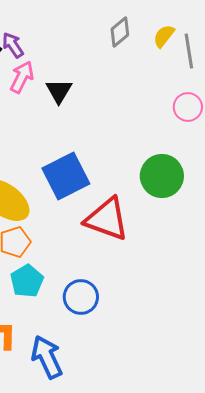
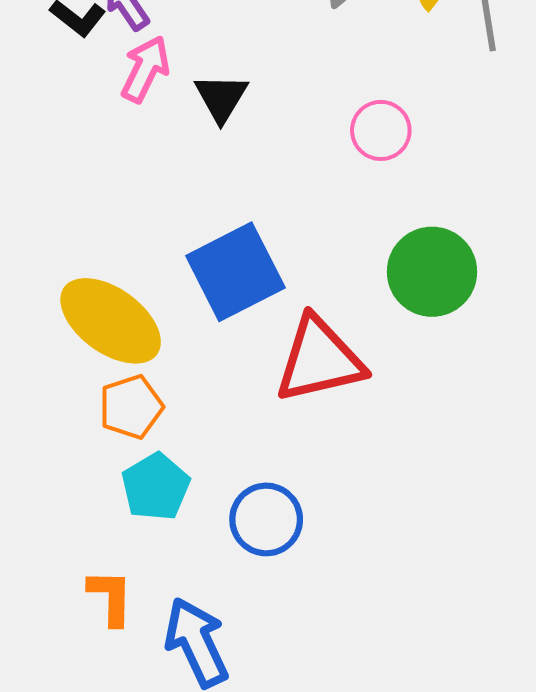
pink circle: (188, 107) -> (381, 130), moved
red triangle: (107, 219) -> (319, 360), turned -33

